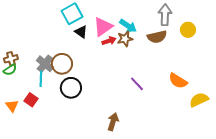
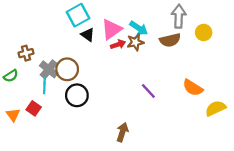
brown cross: (11, 59) -> (26, 53), moved

